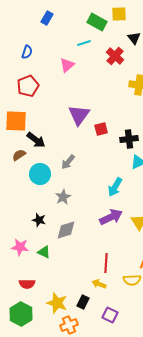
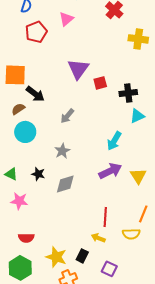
red pentagon: (28, 86) -> (36, 32), moved
cyan circle: (40, 174) -> (25, 132), moved
green triangle: (44, 252) -> (11, 174), moved

